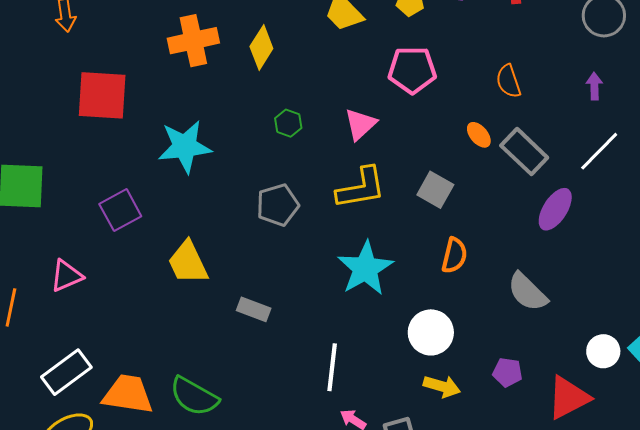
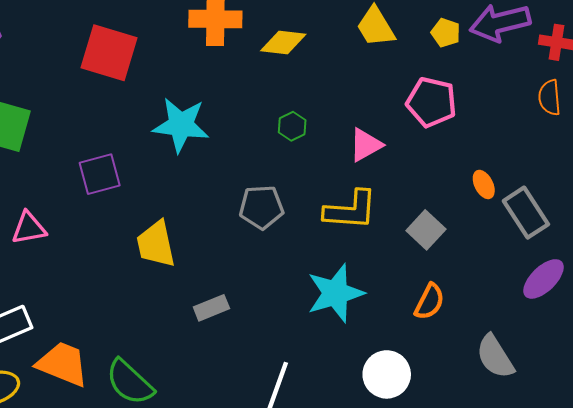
yellow diamond: (261, 47) -> (283, 43), turned 51
orange semicircle: (508, 81) -> (550, 98), moved
gray rectangle: (254, 309) -> (211, 308), turned -56

